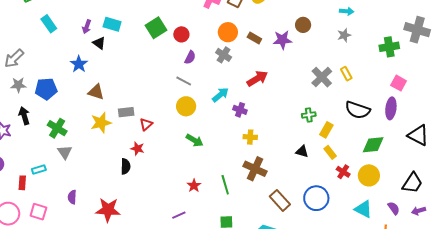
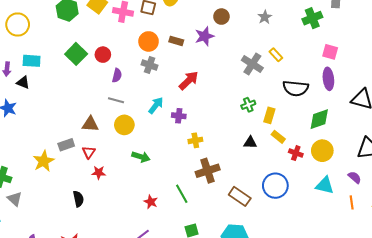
brown triangle: (96, 92) -> (90, 124), moved
red star: (137, 149) -> (99, 173), moved
brown cross: (255, 169) -> (208, 171), turned -30

